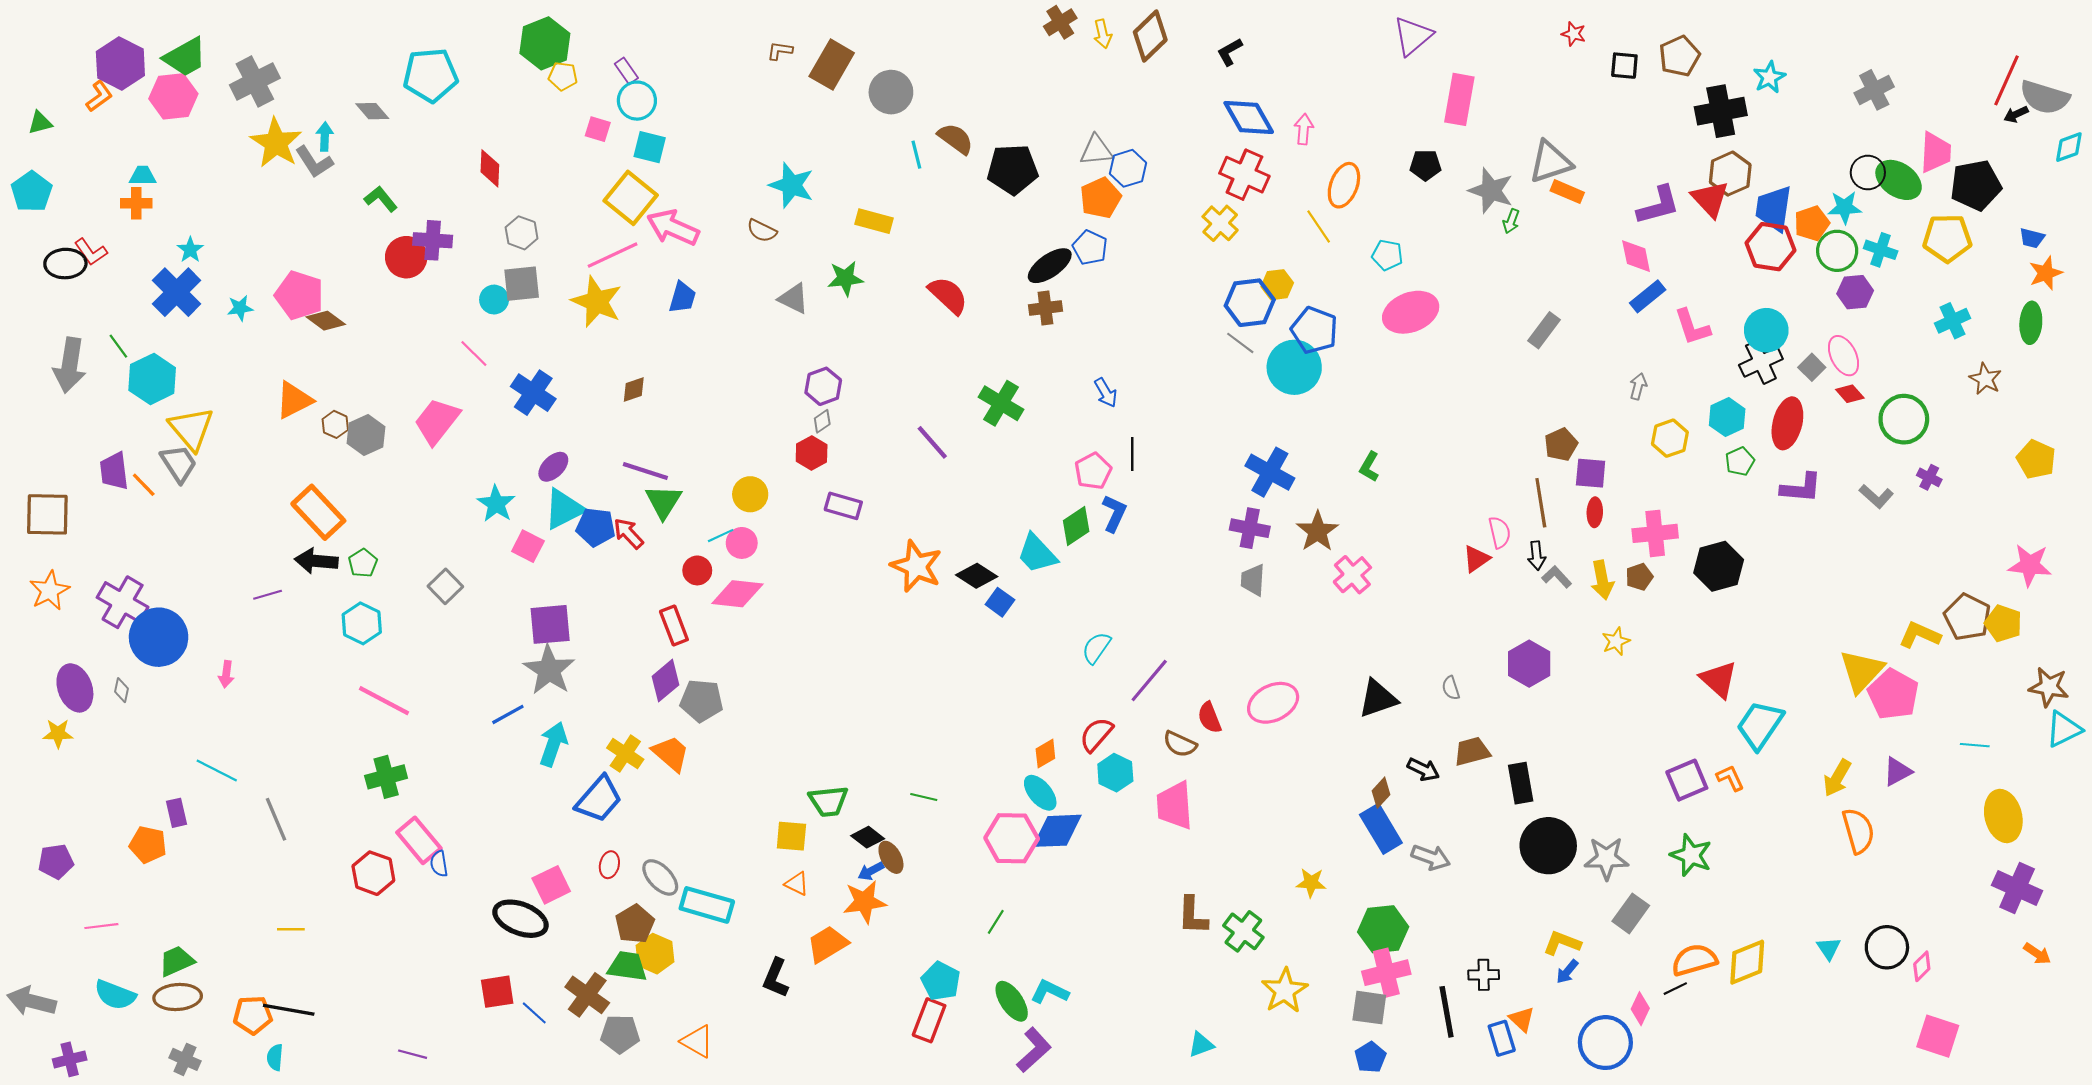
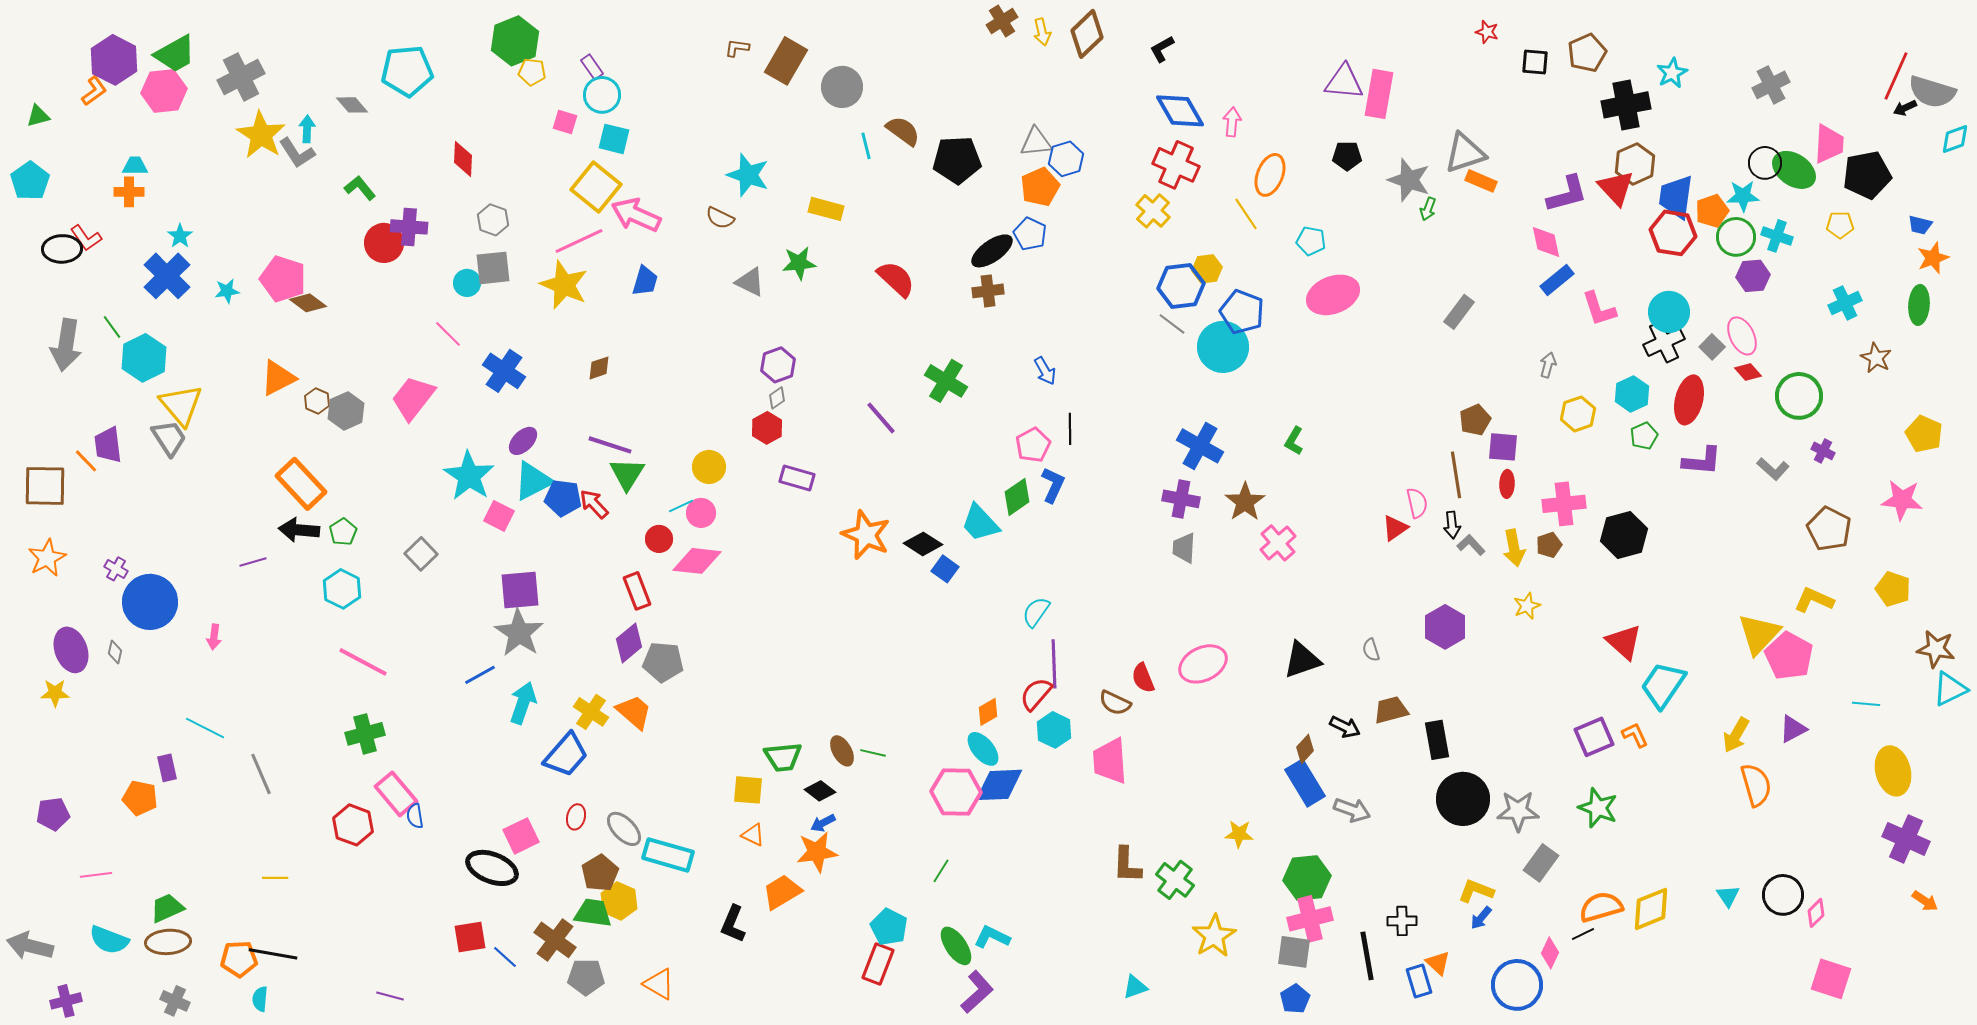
purple triangle: (1413, 36) -> (1344, 82), moved, turned 45
yellow pentagon: (1947, 238) -> (1840, 225), size x0.6
orange line: (144, 485) -> (86, 461), moved
cyan star: (496, 504) -> (469, 476), size x1.4
pink star: (2030, 565) -> (1902, 500), moved
purple cross: (123, 602) -> (116, 569), size x0.5
brown pentagon: (1967, 617) -> (1829, 529), moved
purple line: (1149, 681) -> (1054, 664), moved, turned -42
brown ellipse: (891, 857) -> (842, 751), moved

